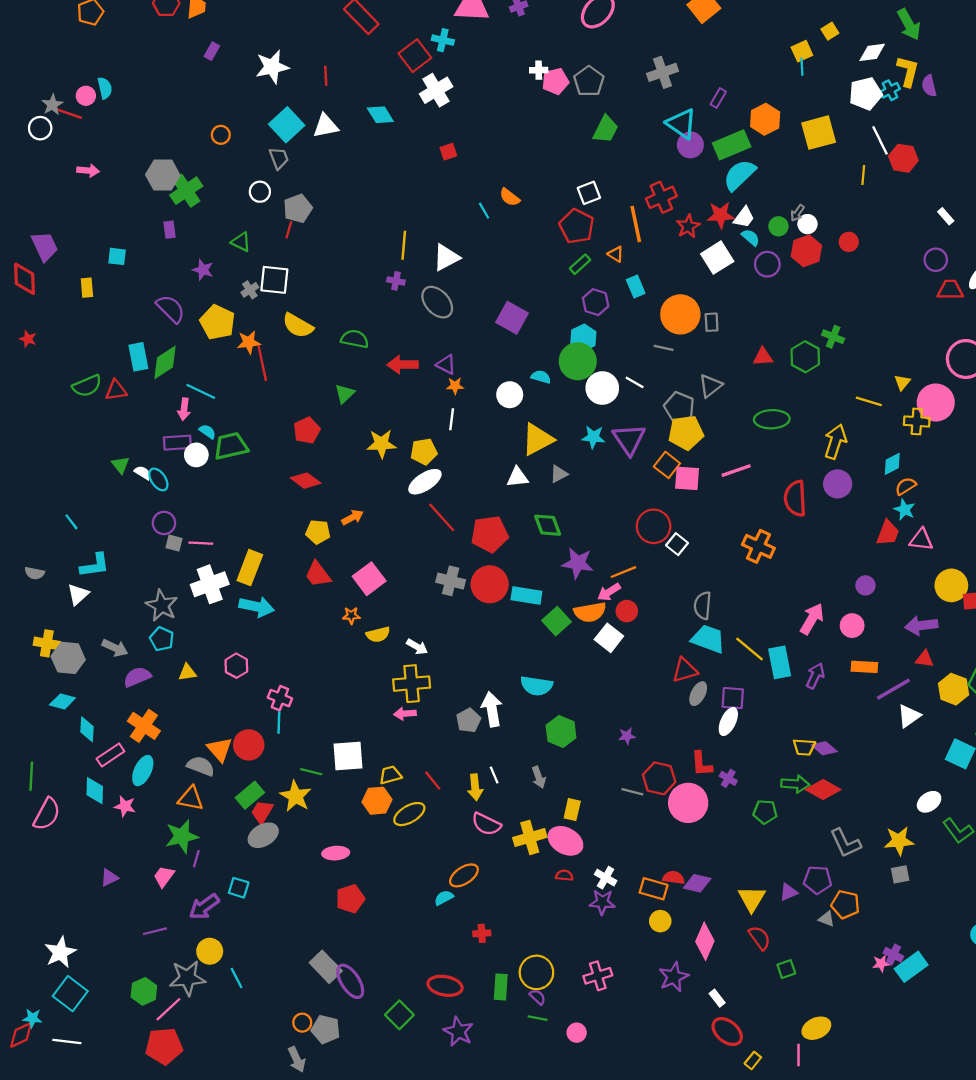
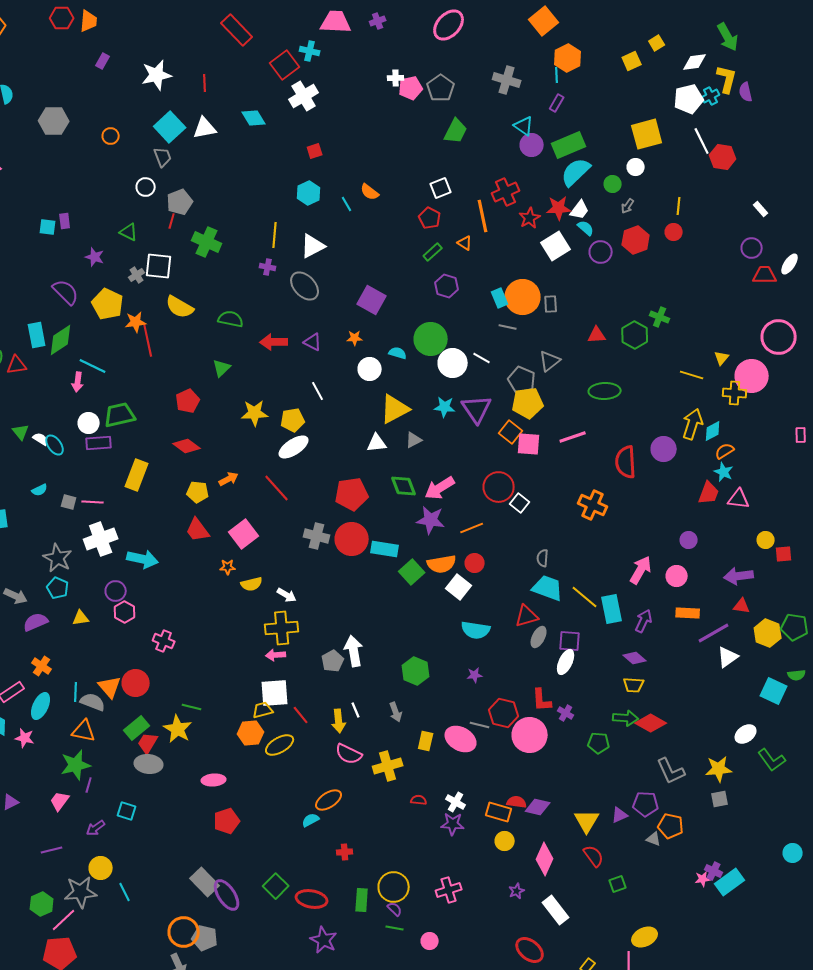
cyan line: (802, 67) -> (557, 75), moved
gray cross: (662, 72) -> (507, 80), turned 36
orange hexagon: (765, 119) -> (568, 58), moved
cyan triangle: (681, 124) -> (524, 126), size x0.7
gray hexagon: (163, 175) -> (54, 121), moved
yellow line: (863, 175) -> (679, 206), moved
green cross: (186, 191) -> (207, 242), moved, turned -32
white circle: (807, 224) -> (636, 167), moved
red pentagon: (577, 226) -> (430, 218), size x0.7
green circle: (778, 226) -> (613, 184), moved
cyan square: (117, 256) -> (48, 227), moved
cyan rectangle: (636, 287) -> (500, 298), moved
cyan hexagon: (583, 338) -> (309, 193), moved
orange star: (455, 386) -> (355, 338), moved
white line: (452, 419) -> (318, 391), turned -36
cyan semicircle: (207, 432) -> (40, 490), moved, turned 119
yellow arrow: (835, 442) -> (693, 424), moved
purple rectangle: (177, 443) -> (99, 443), moved
red line: (442, 517) -> (277, 488), moved
purple circle: (164, 523) -> (116, 591), moved
yellow rectangle: (250, 568) -> (137, 475), moved
yellow circle: (951, 585) -> (766, 540), size x0.6
pink arrow: (609, 592) -> (440, 488), moved, size x1.4
gray semicircle: (703, 605) -> (543, 558), size x0.7
cyan semicircle: (536, 686) -> (476, 630), moved
cyan line: (279, 723) -> (76, 692), moved
orange cross: (144, 726) -> (42, 666), size x0.7
purple diamond: (824, 748) -> (635, 658), moved
white square: (348, 756) -> (275, 693), moved
gray ellipse: (263, 835) -> (149, 764), turned 36
pink ellipse: (565, 841) -> (461, 739), moved
purple arrow: (204, 907) -> (96, 828), size x0.7
purple star: (674, 977) -> (517, 891), size x0.6
white rectangle: (717, 998) -> (556, 910), size x1.8
green square: (399, 1015) -> (276, 886), moved
orange circle: (302, 1023) -> (184, 932), size x1.8
red ellipse: (727, 1032) -> (530, 950), moved

